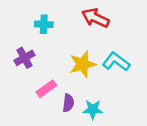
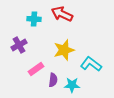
red arrow: (95, 18) -> (62, 14), moved
cyan L-shape: (116, 62) -> (91, 64), moved

